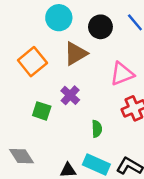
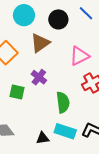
green semicircle: (97, 129) -> (63, 102), size x1.5

